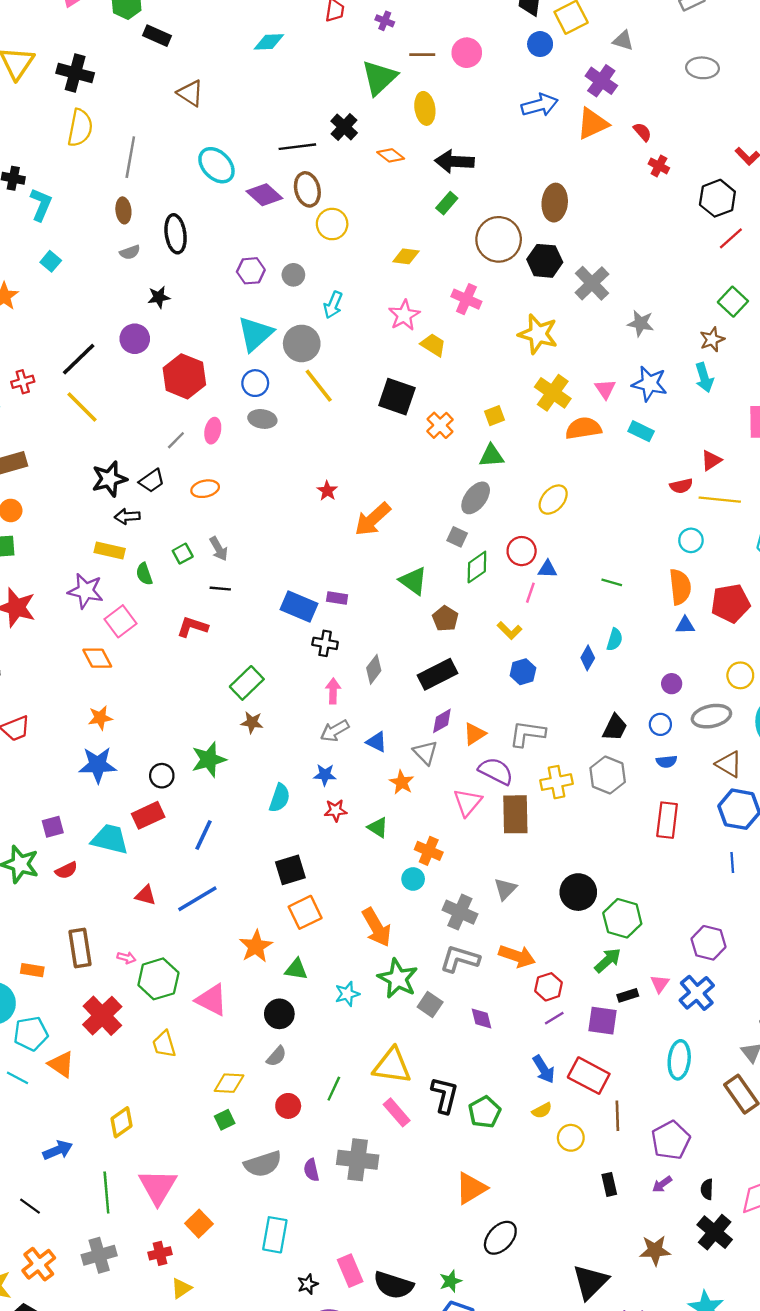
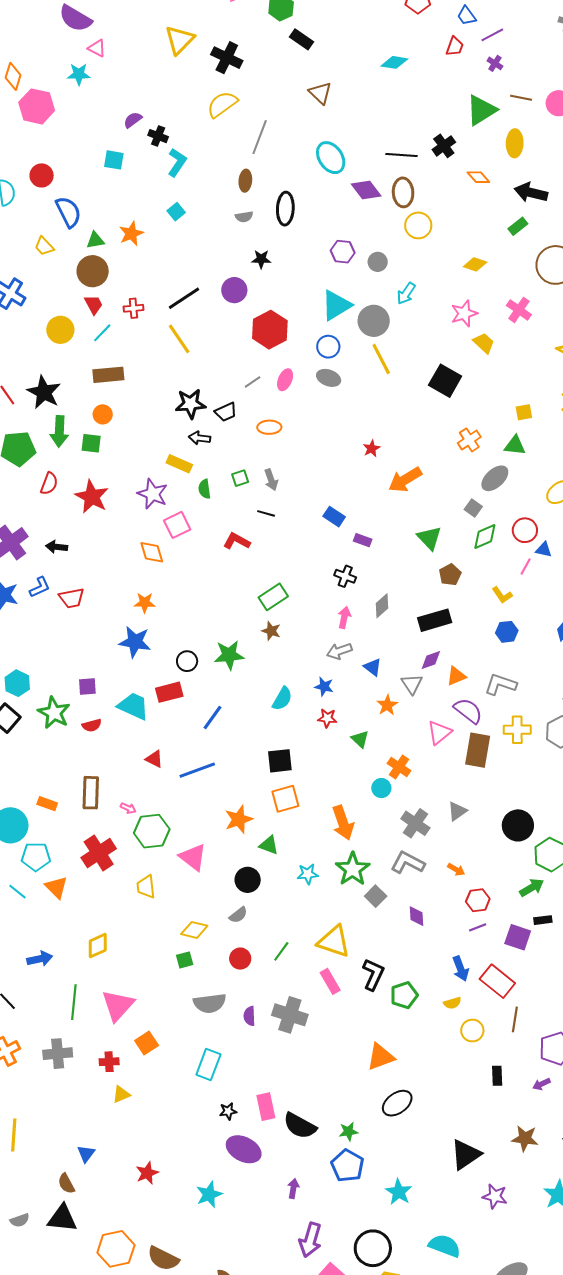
yellow semicircle: (80, 128) -> (222, 104), turned -148
orange cross: (440, 425) -> (469, 440), moved
blue rectangle: (299, 606) -> (334, 517), moved, size x0.7
orange arrow: (517, 956) -> (456, 869), size x0.6

